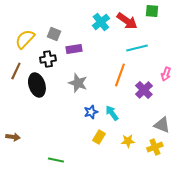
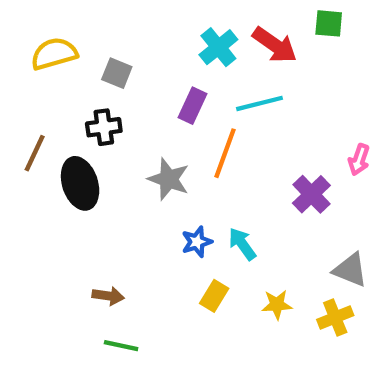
yellow semicircle: (25, 39) -> (54, 54), moved, turned 30
cyan line: (137, 48) -> (260, 103), moved
purple rectangle: (74, 49) -> (192, 106), moved, turned -56
orange line: (120, 75) -> (225, 153), moved
brown arrow: (13, 137) -> (108, 296), moved

